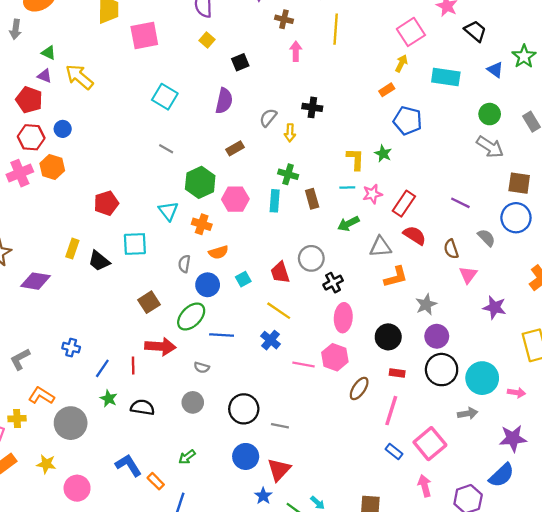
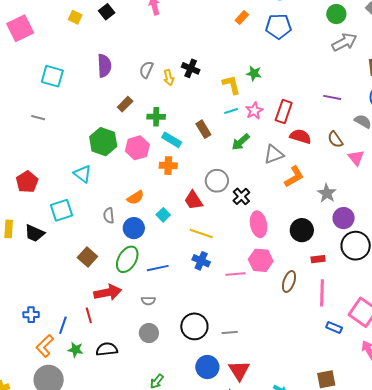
black square: (240, 62) -> (107, 12), moved
black cross: (312, 107) -> (191, 68), moved, turned 30
blue pentagon: (408, 121) -> (279, 26), moved
gray arrow: (490, 147) -> (344, 42), turned -45
gray line: (166, 149) -> (38, 118), moved
green cross: (288, 174) -> (156, 117), moved
cyan rectangle: (275, 201) -> (172, 140), turned -48
orange cross: (202, 224) -> (168, 166), moved
orange L-shape: (41, 396) -> (45, 346), moved, turned -60

